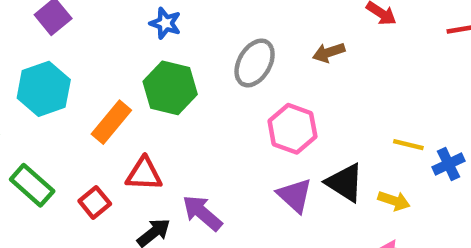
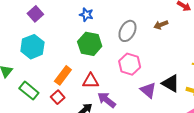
orange rectangle: (111, 122) -> (63, 75), moved
pink hexagon: (292, 129) -> (130, 64), moved
red triangle: (144, 174) -> (91, 81), moved

